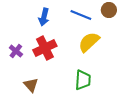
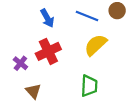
blue arrow: (44, 17) -> (47, 18), turned -42
purple cross: (16, 51) -> (20, 63), moved

